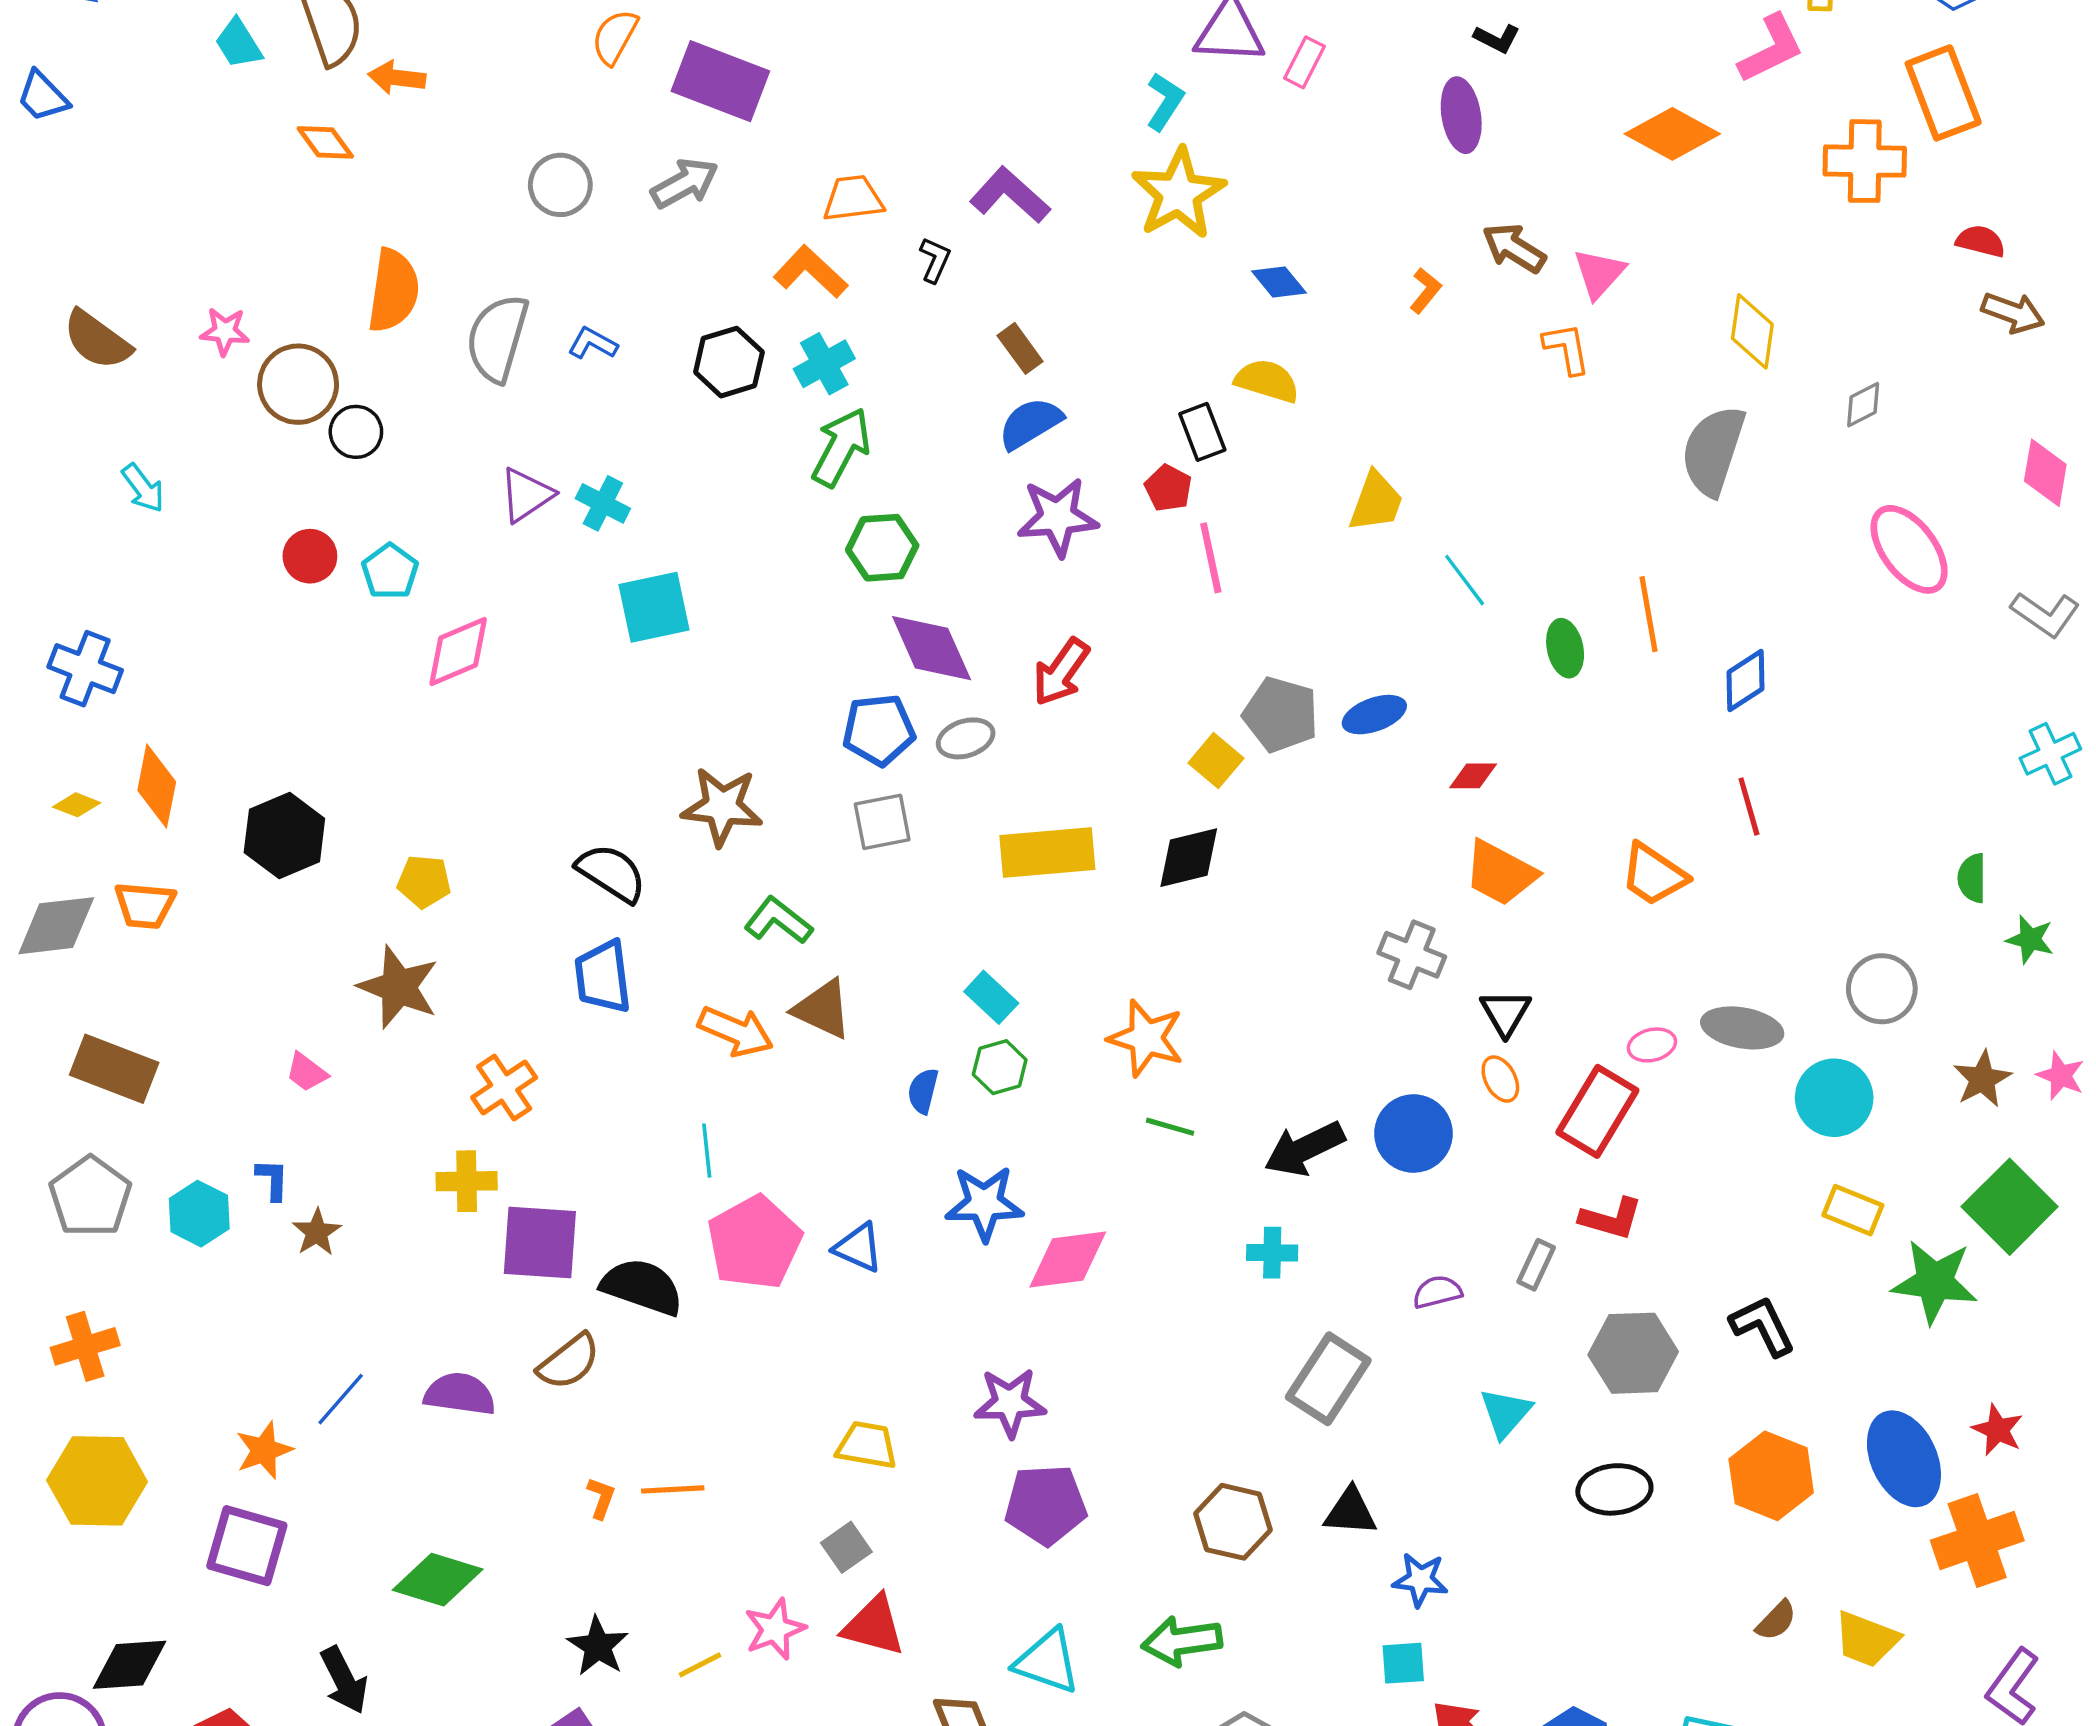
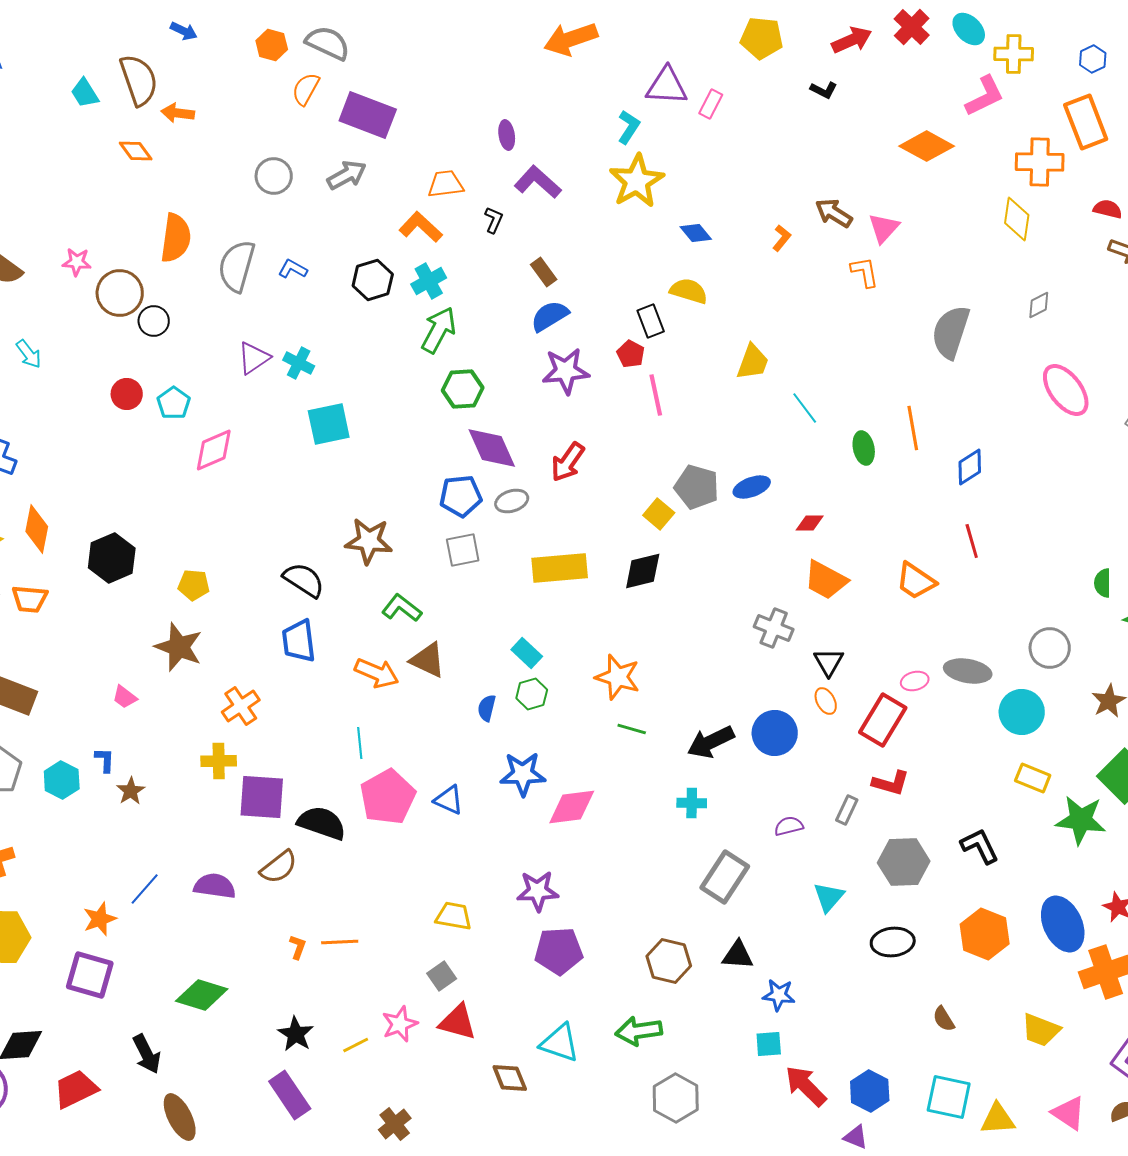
purple ellipse: (1461, 115) -> (507, 135), moved, size x0.7
yellow diamond: (1752, 331) -> (1017, 219), moved
brown semicircle: (1776, 1621) -> (944, 1019), moved, turned 104

